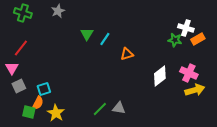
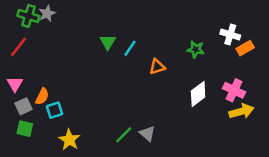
gray star: (58, 11) -> (47, 13), moved
green star: (175, 40) -> (196, 49), moved
red line: (21, 48) -> (19, 47), moved
orange semicircle: (38, 103) -> (42, 96), moved
gray triangle: (119, 108) -> (147, 134), turned 32
green square: (29, 112) -> (25, 129), moved

